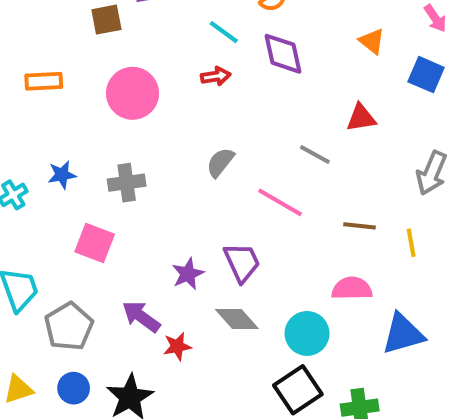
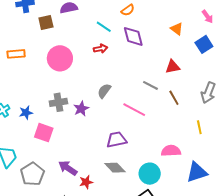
blue square: (426, 75) -> (204, 44), turned 36
blue star: (62, 175) -> (26, 113), moved
brown line: (360, 226) -> (174, 98), moved, turned 56
purple trapezoid: (242, 262) -> (116, 140), turned -75
purple star: (188, 274) -> (81, 109), moved

